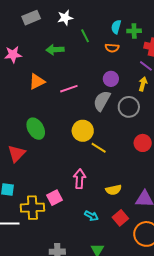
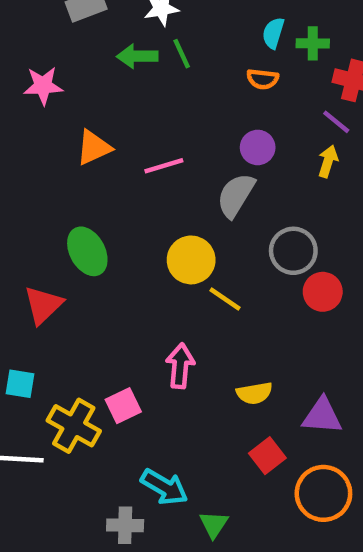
green line: (85, 36) -> (182, 54), moved
green arrow: (55, 50) -> (137, 56), moved
gray circle: (129, 107) -> (293, 251), moved
yellow cross: (32, 208) -> (74, 426), turned 30
cyan arrow: (91, 216) -> (164, 487), moved, size x1.5

